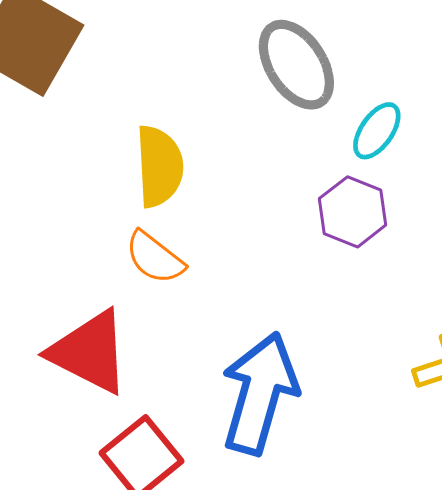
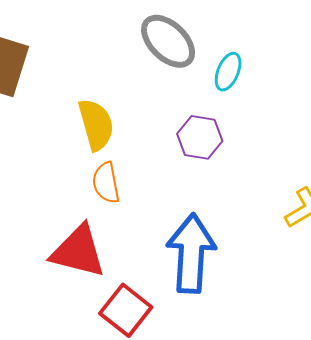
purple hexagon: (353, 212) -> (200, 137), moved
orange semicircle: (155, 258) -> (106, 183), turned 54

